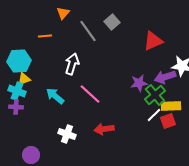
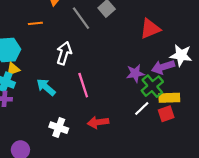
pink line: (90, 94) -> (83, 85), turned 30
white line: (154, 115) -> (142, 108), moved

